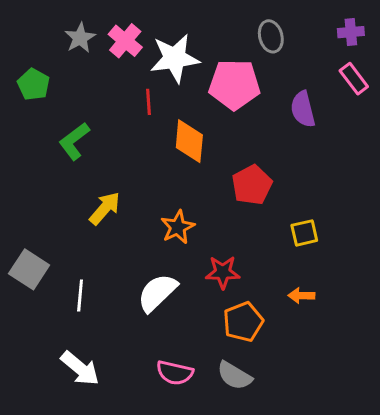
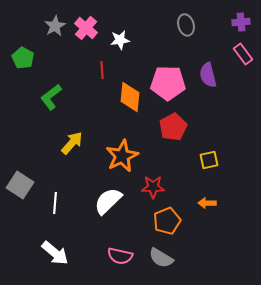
white star: (175, 58) -> (120, 40), size x0.6
pink pentagon: (234, 84) -> (168, 83), moved
orange star: (178, 227) -> (122, 156), size x1.4

